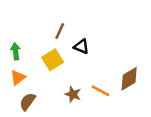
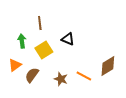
brown line: (60, 31) -> (40, 23), moved, turned -32
green arrow: (16, 51) -> (22, 41), moved
brown semicircle: (28, 102) -> (32, 75), moved

